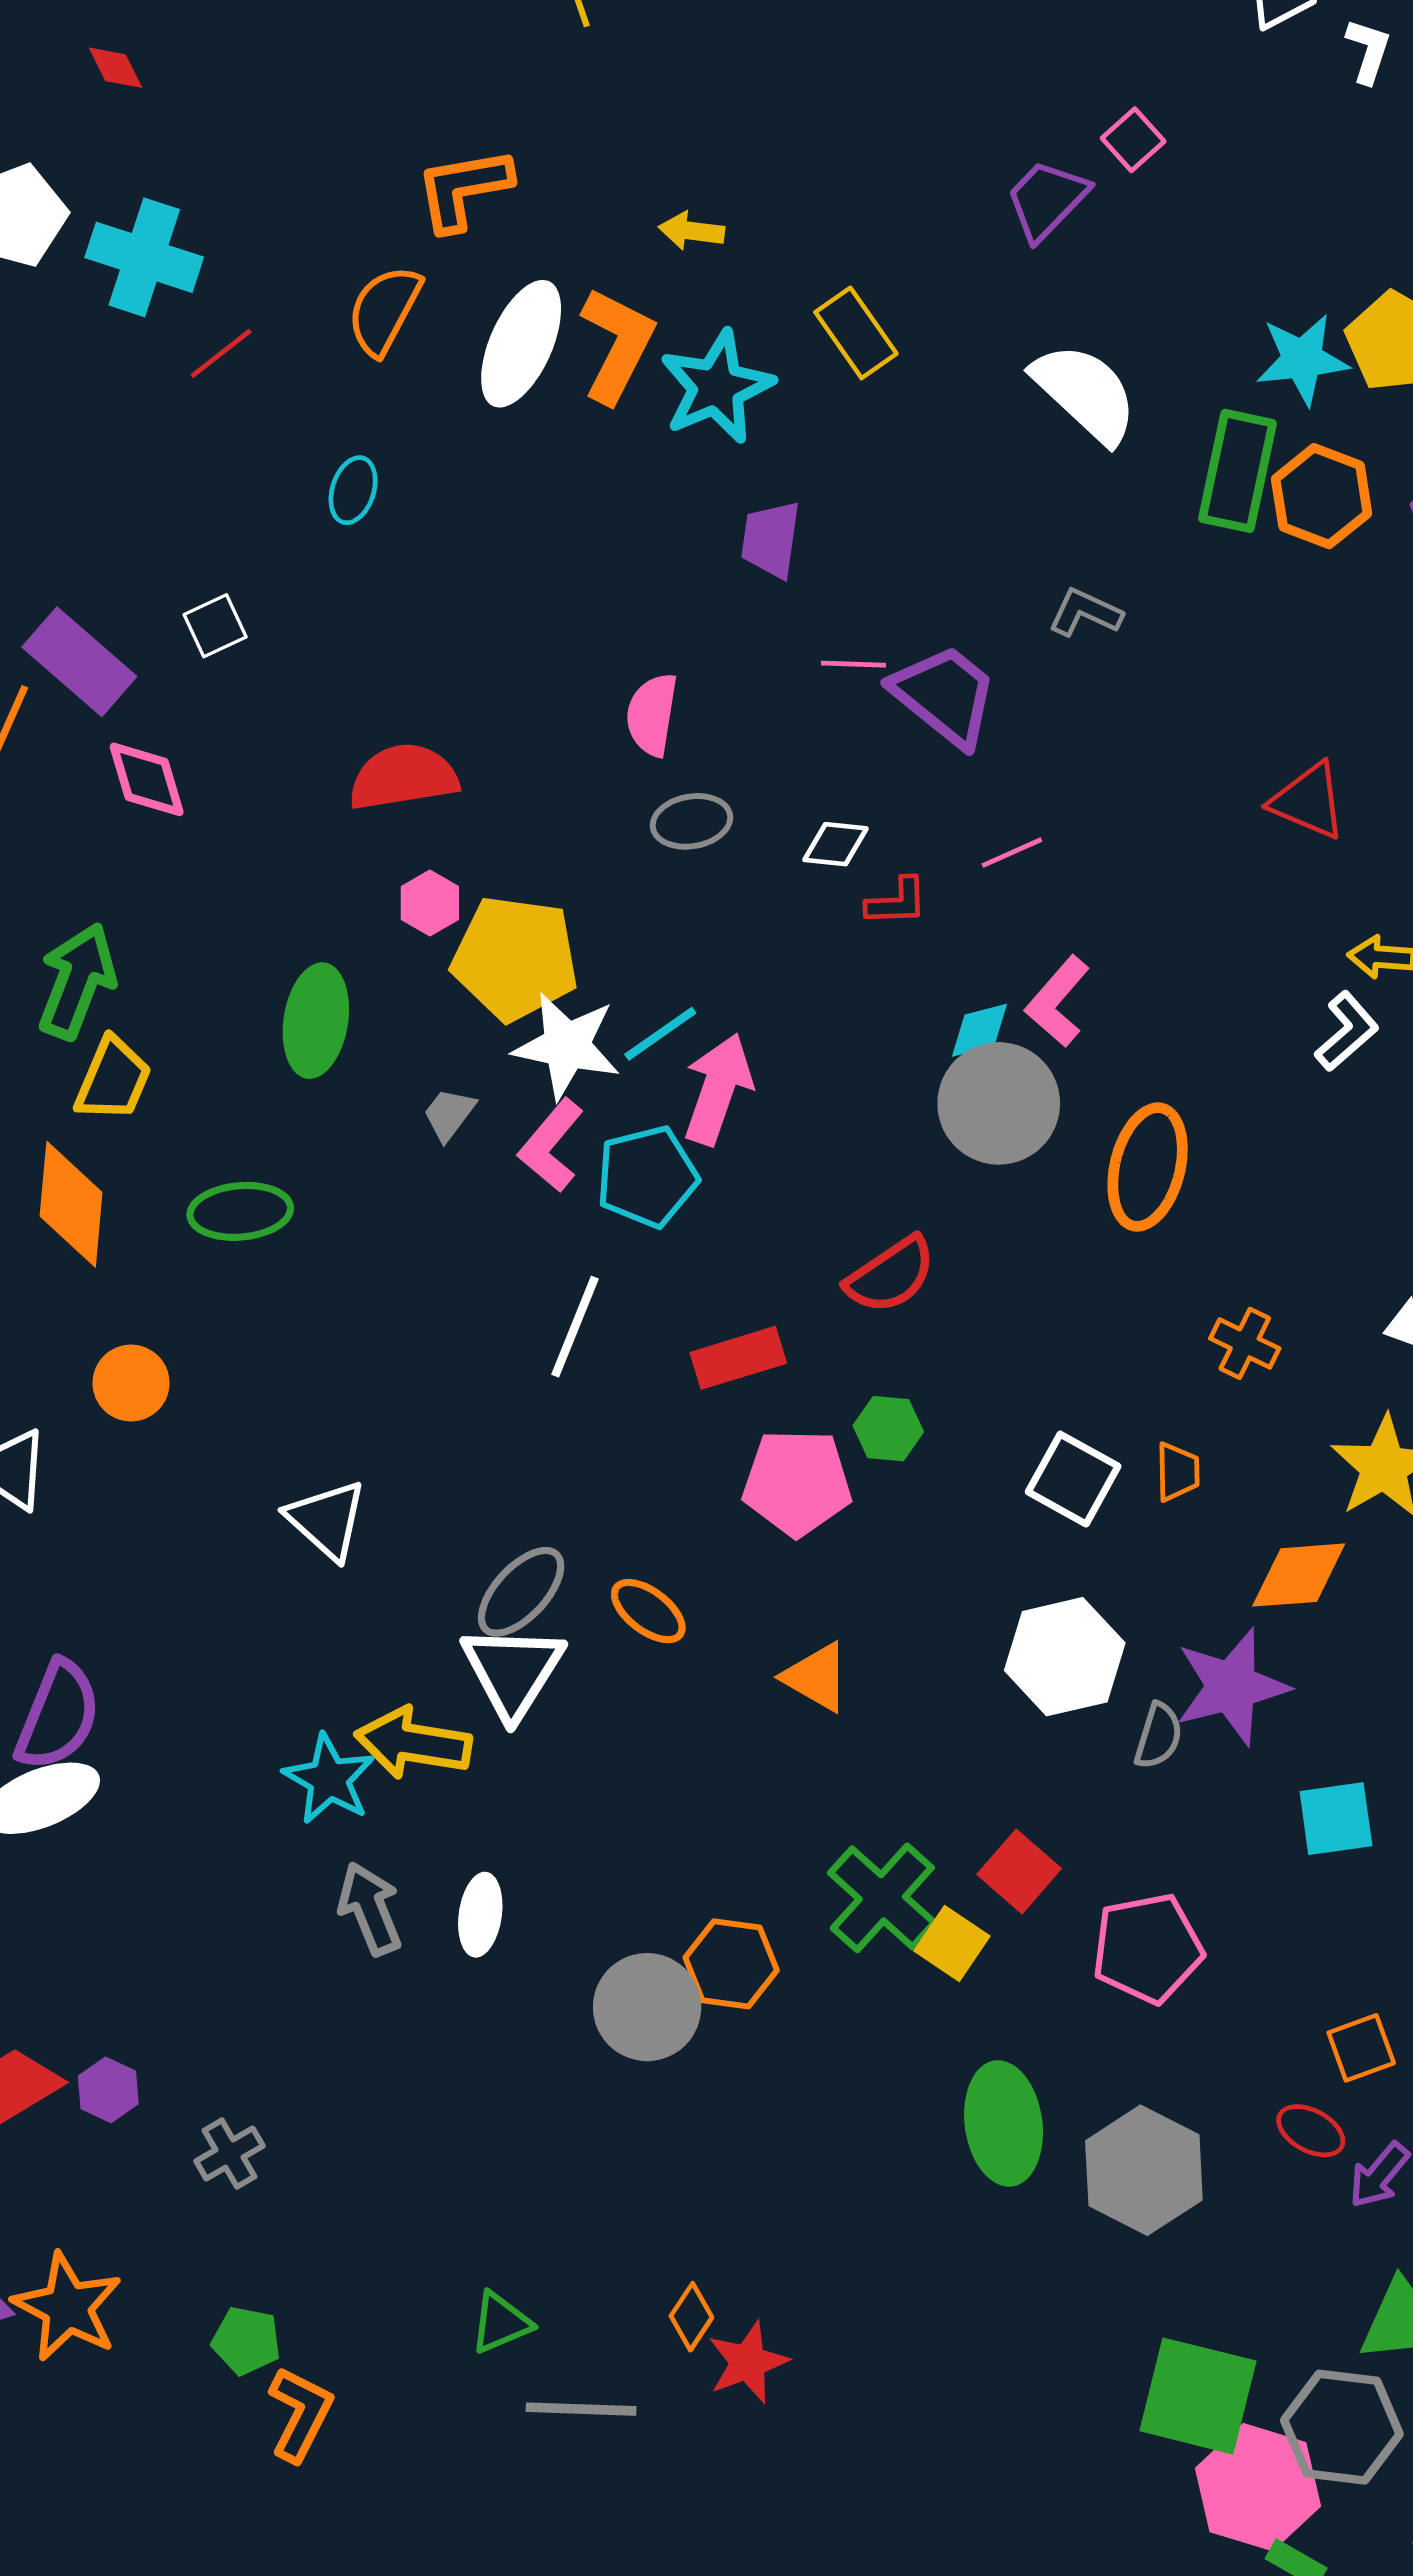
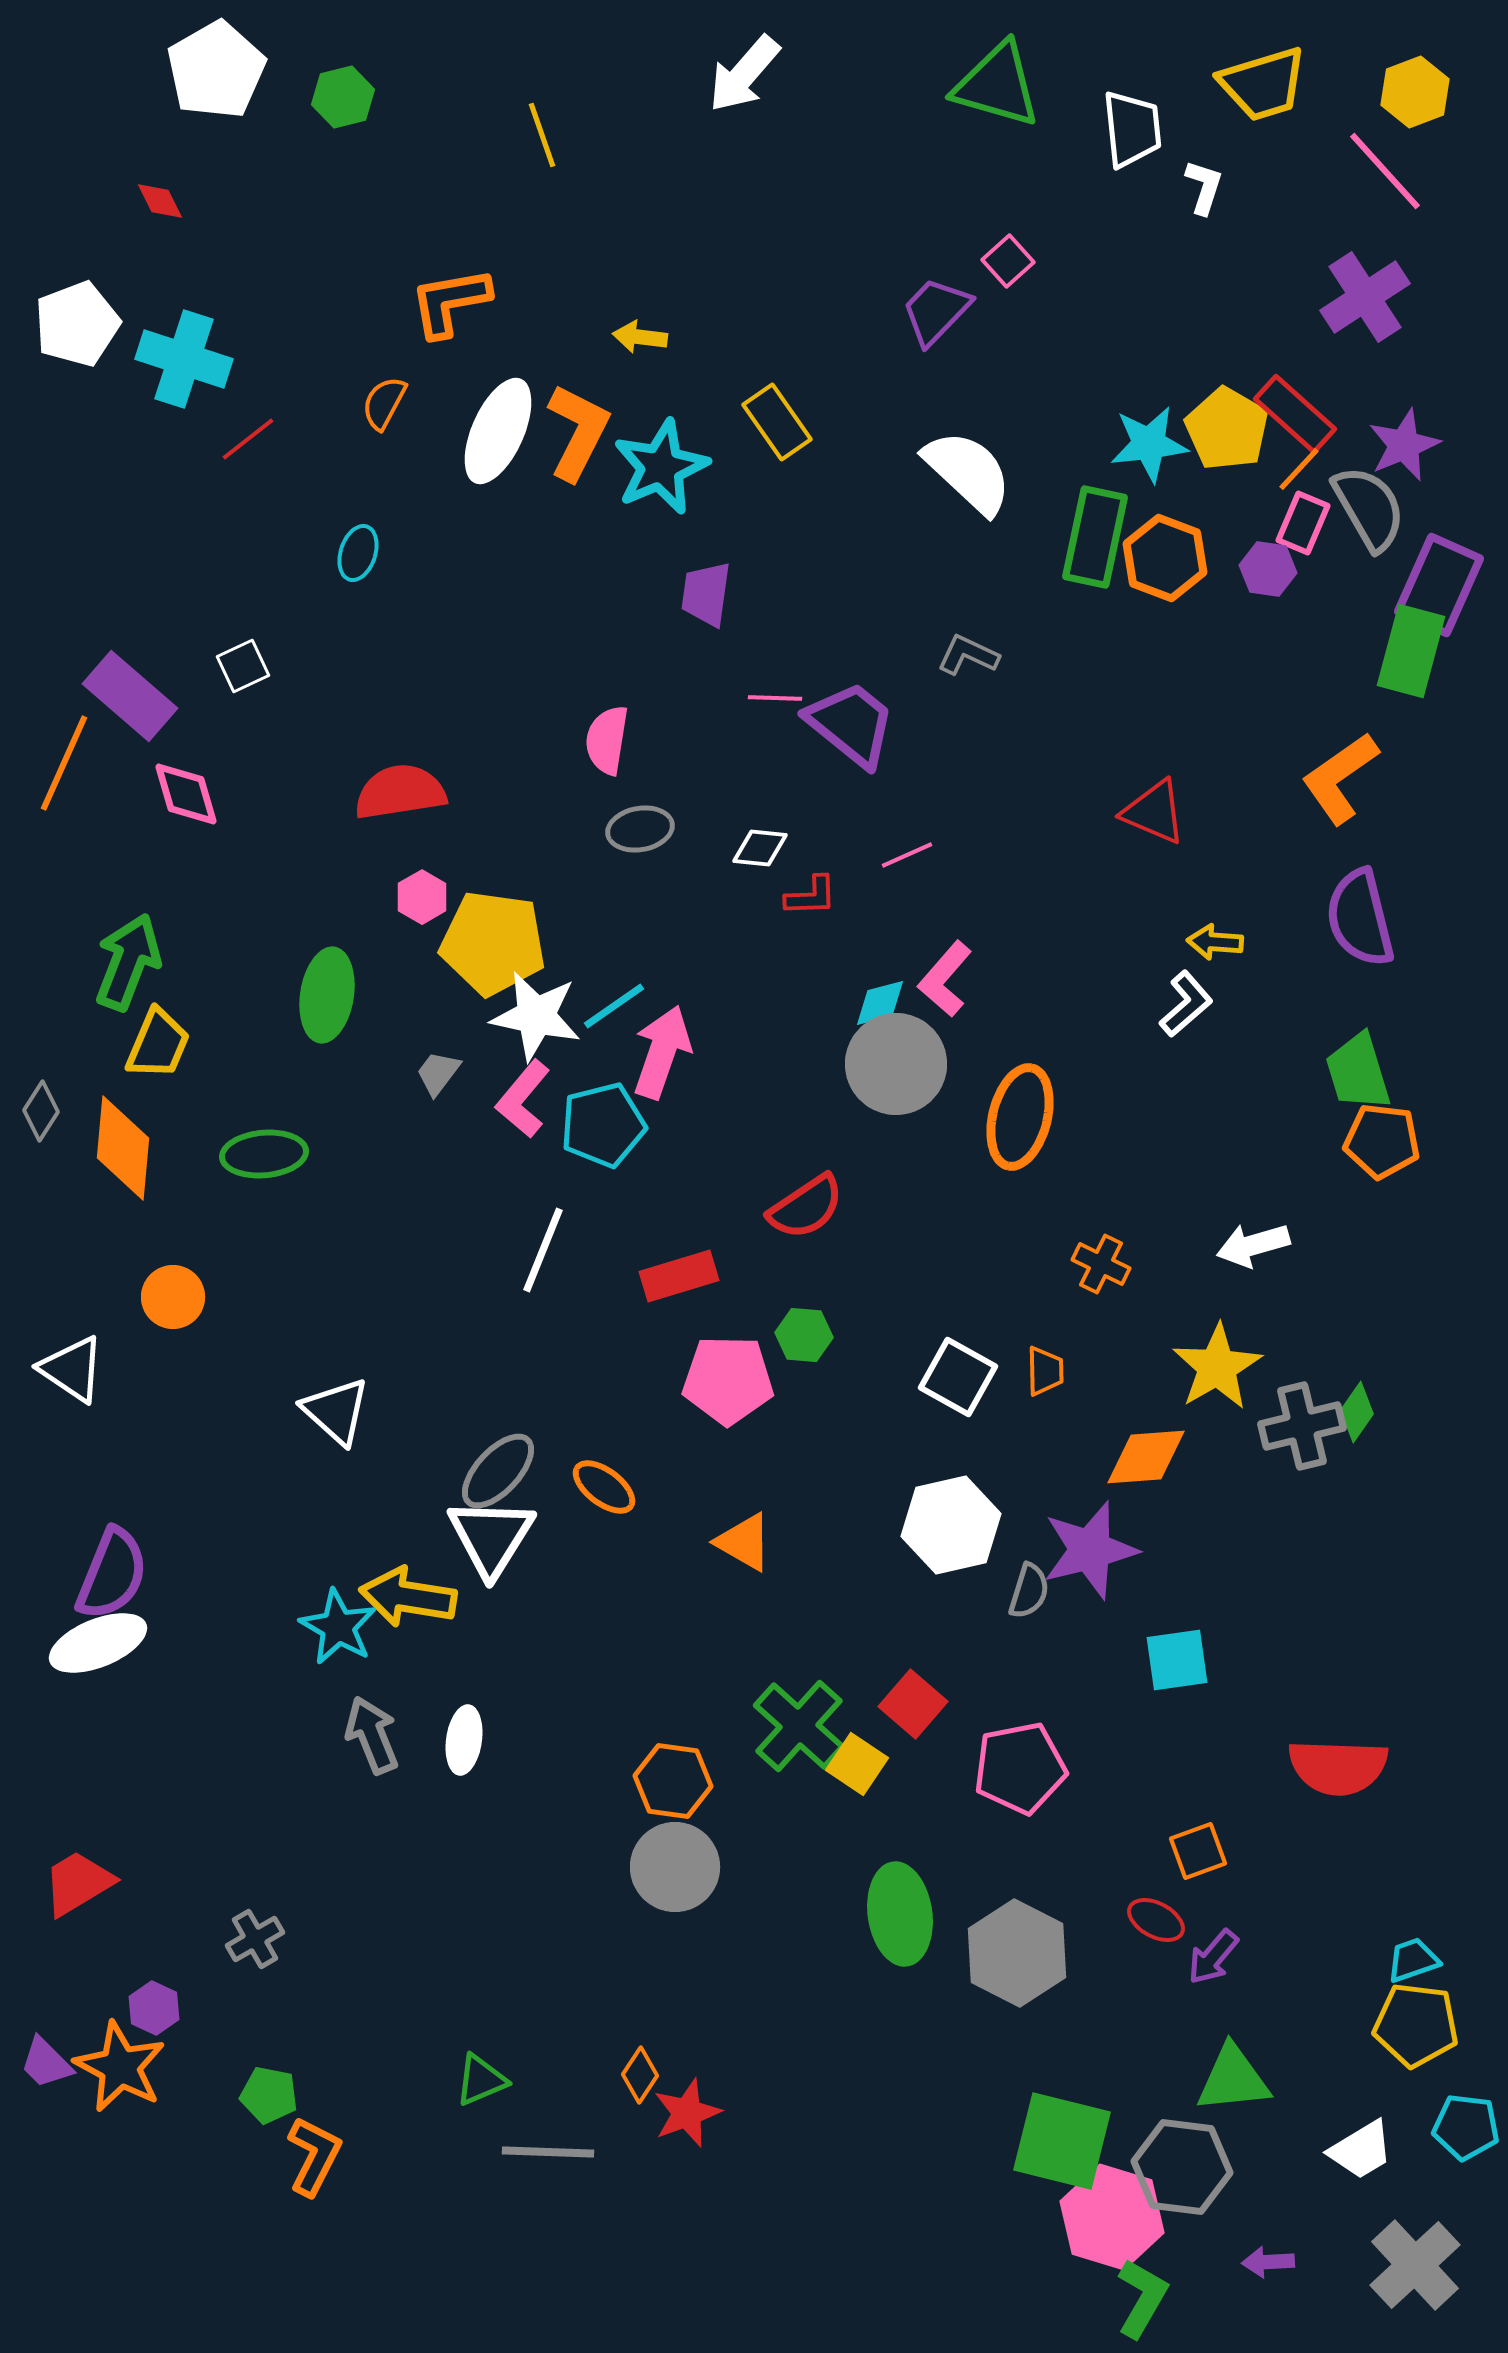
orange semicircle: (384, 310) -> (384, 403), size x0.7
gray circle: (647, 2007) -> (675, 1867), moved
purple hexagon: (108, 2090) -> (154, 2008), moved

